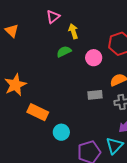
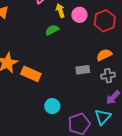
pink circle: (94, 58) -> (79, 15), moved
orange rectangle: (38, 112) -> (31, 74), moved

